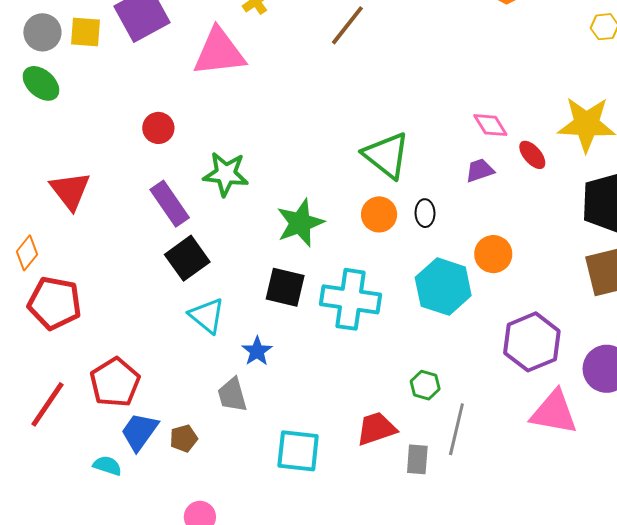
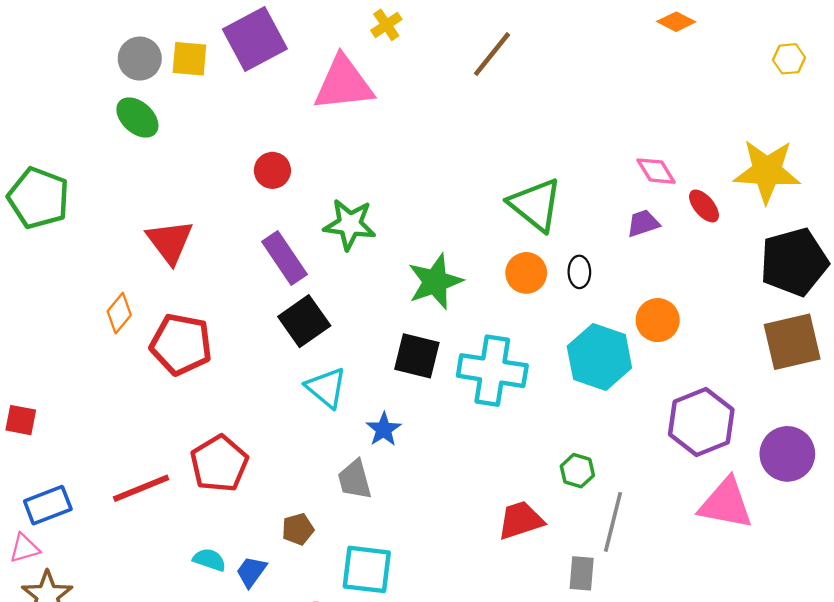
red pentagon: (55, 303) -> (181, 344), moved
red line: (48, 404) -> (141, 488), turned 33
blue trapezoid: (139, 432) -> (251, 572), moved, size x0.7
cyan square: (298, 451) -> (367, 569), moved
gray rectangle: (417, 459) -> (582, 573), moved

